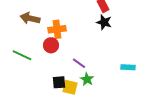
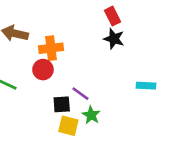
cyan rectangle: (128, 67) -> (146, 86), moved
black square: (59, 82) -> (62, 104), moved

